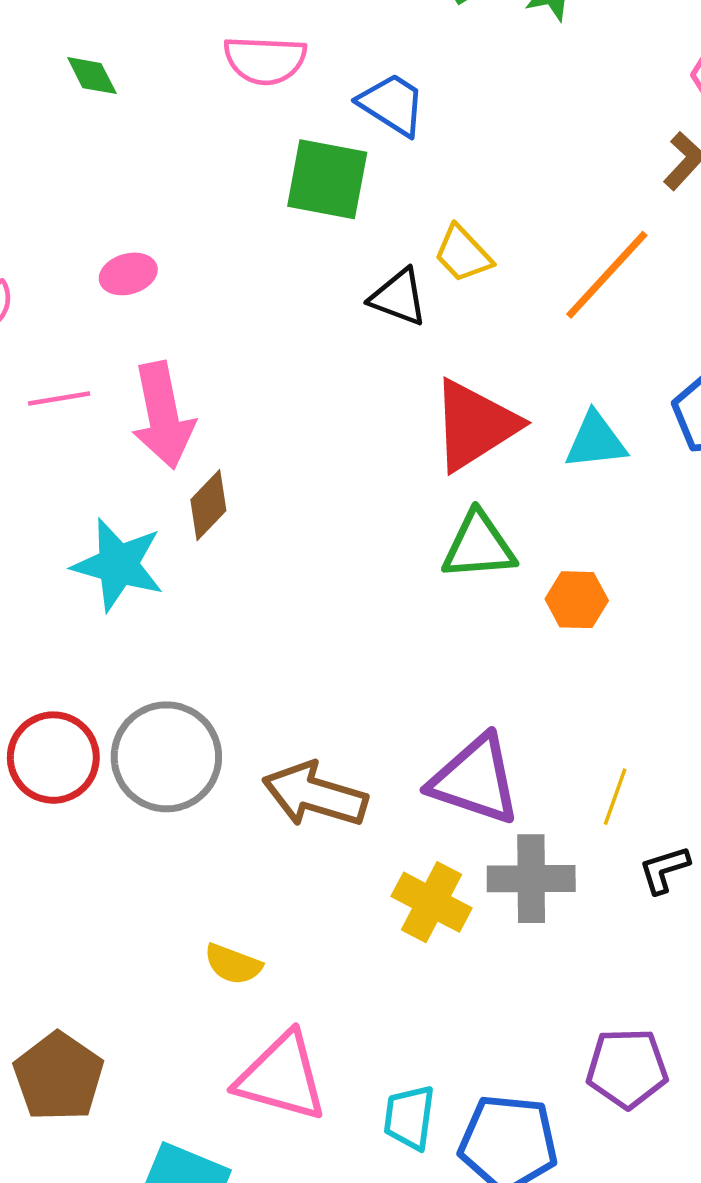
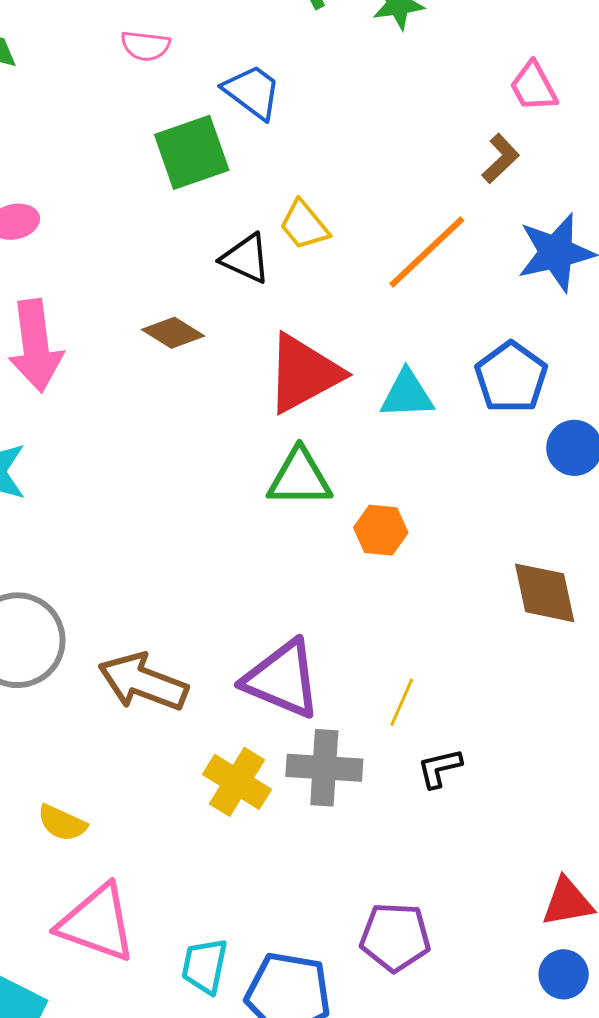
pink semicircle: (265, 60) -> (145, 46), size x0.7
green square: (327, 179) -> (192, 152), turned -34
brown diamond: (208, 505) -> (173, 333), moved, turned 74

